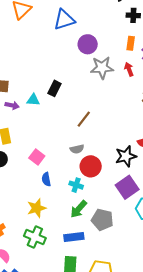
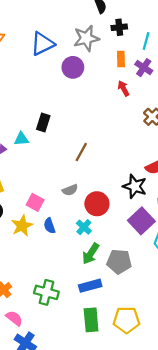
gray star: (102, 68) -> (86, 38), moved
gray semicircle: (77, 149) -> (70, 190), moved
black star: (126, 156) -> (135, 186), turned -30
cyan cross: (76, 185) -> (84, 227), turned 32
yellow star: (37, 208) -> (22, 226), moved

